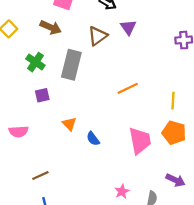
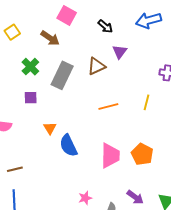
brown triangle: (98, 36) -> (96, 66), moved
yellow line: (173, 101) -> (147, 102), moved
blue semicircle: (93, 139) -> (68, 146), size x1.6

